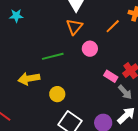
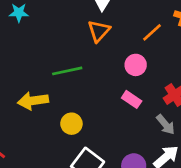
pink circle: (90, 49) -> (136, 65), moved
pink rectangle: (111, 76) -> (132, 99), moved

